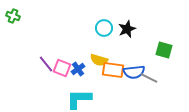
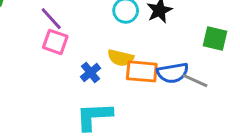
purple line: (46, 64) -> (51, 19), moved
pink square: (62, 68) -> (55, 42), moved

